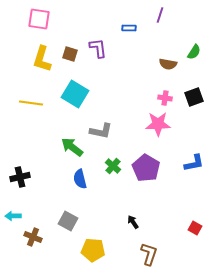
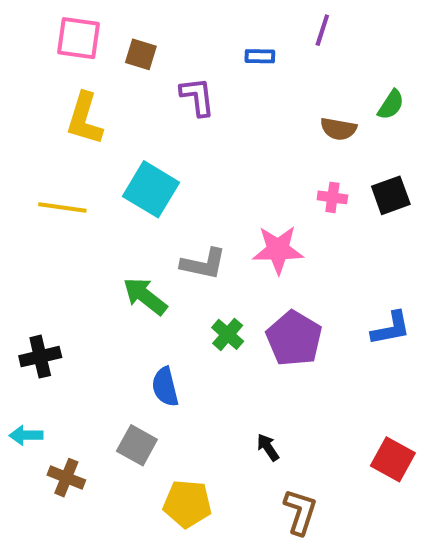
brown square: (70, 54) -> (141, 54), moved
pink star: (158, 124) -> (278, 250), moved
blue semicircle: (80, 179) -> (165, 387), moved
red square: (195, 228) -> (393, 459), size x1.5

